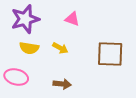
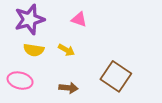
brown square: (110, 54) -> (116, 76), moved, turned 32

